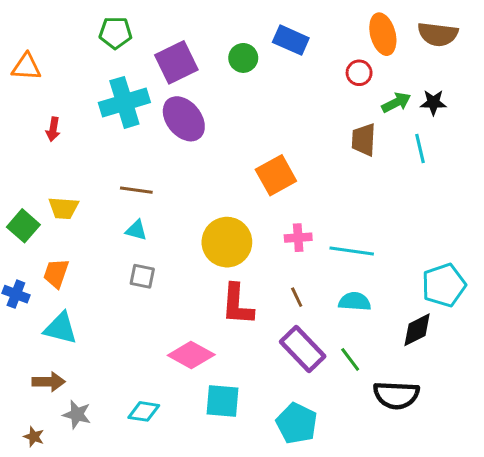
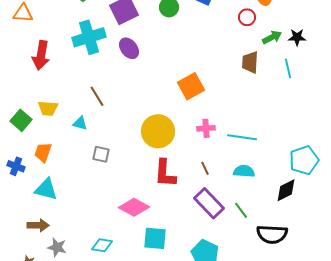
purple ellipse: (184, 119) -> (129, 48), size x0.7
red arrow: (53, 129) -> (41, 55), size x1.8
brown line: (136, 190) -> (97, 96), turned 50
cyan triangle: (136, 230) -> (80, 123), moved

